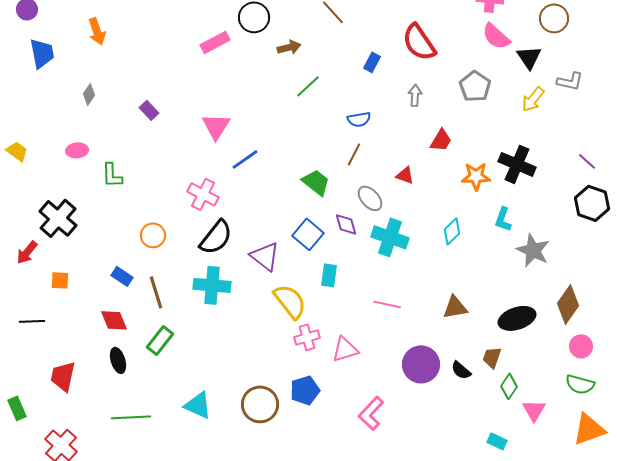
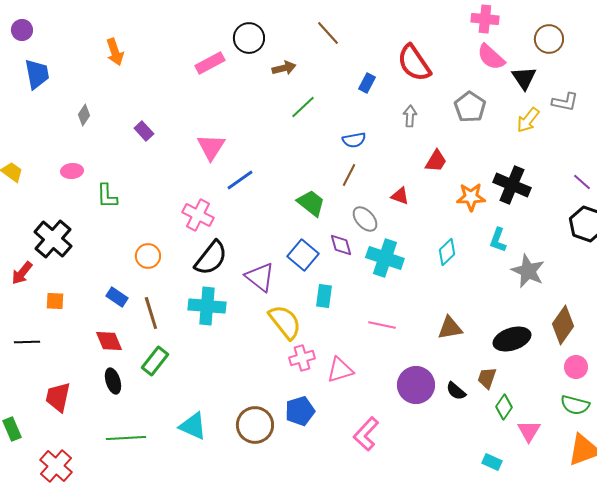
orange arrow: (97, 31) -> (115, 52), moved

